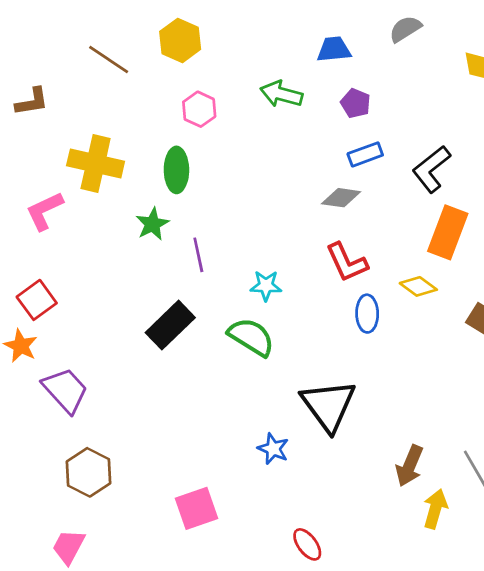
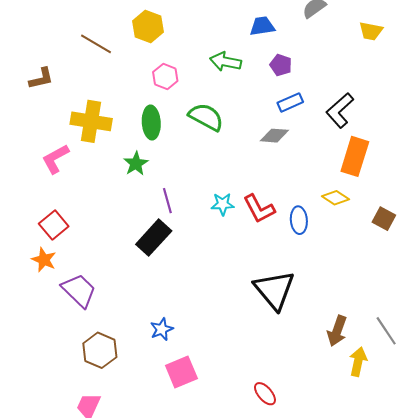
purple line: (198, 255) -> (167, 201), moved
red L-shape: (347, 262) -> (259, 209), moved
green semicircle: (251, 337) -> (206, 117), moved
blue star: (273, 449) -> (162, 329), moved, turned 30

